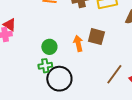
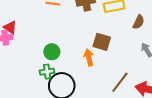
orange arrow: (78, 43) -> (89, 57), moved

